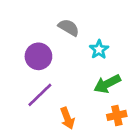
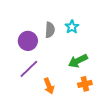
gray semicircle: (69, 27) -> (50, 30), moved, turned 63
cyan star: (99, 49) -> (72, 27), moved

